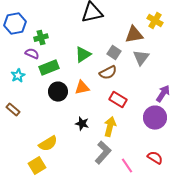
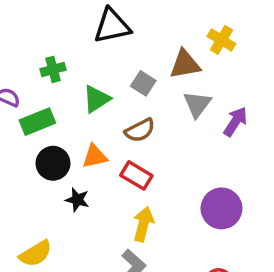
green cross: (41, 38) -> (53, 69), moved
gray square: (114, 53) -> (143, 83), moved
purple arrow: (163, 94) -> (235, 122), moved
red rectangle: (118, 100) -> (136, 175), moved
black star: (82, 124) -> (77, 200), moved

